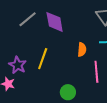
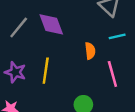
purple star: (18, 65) -> (15, 72), moved

